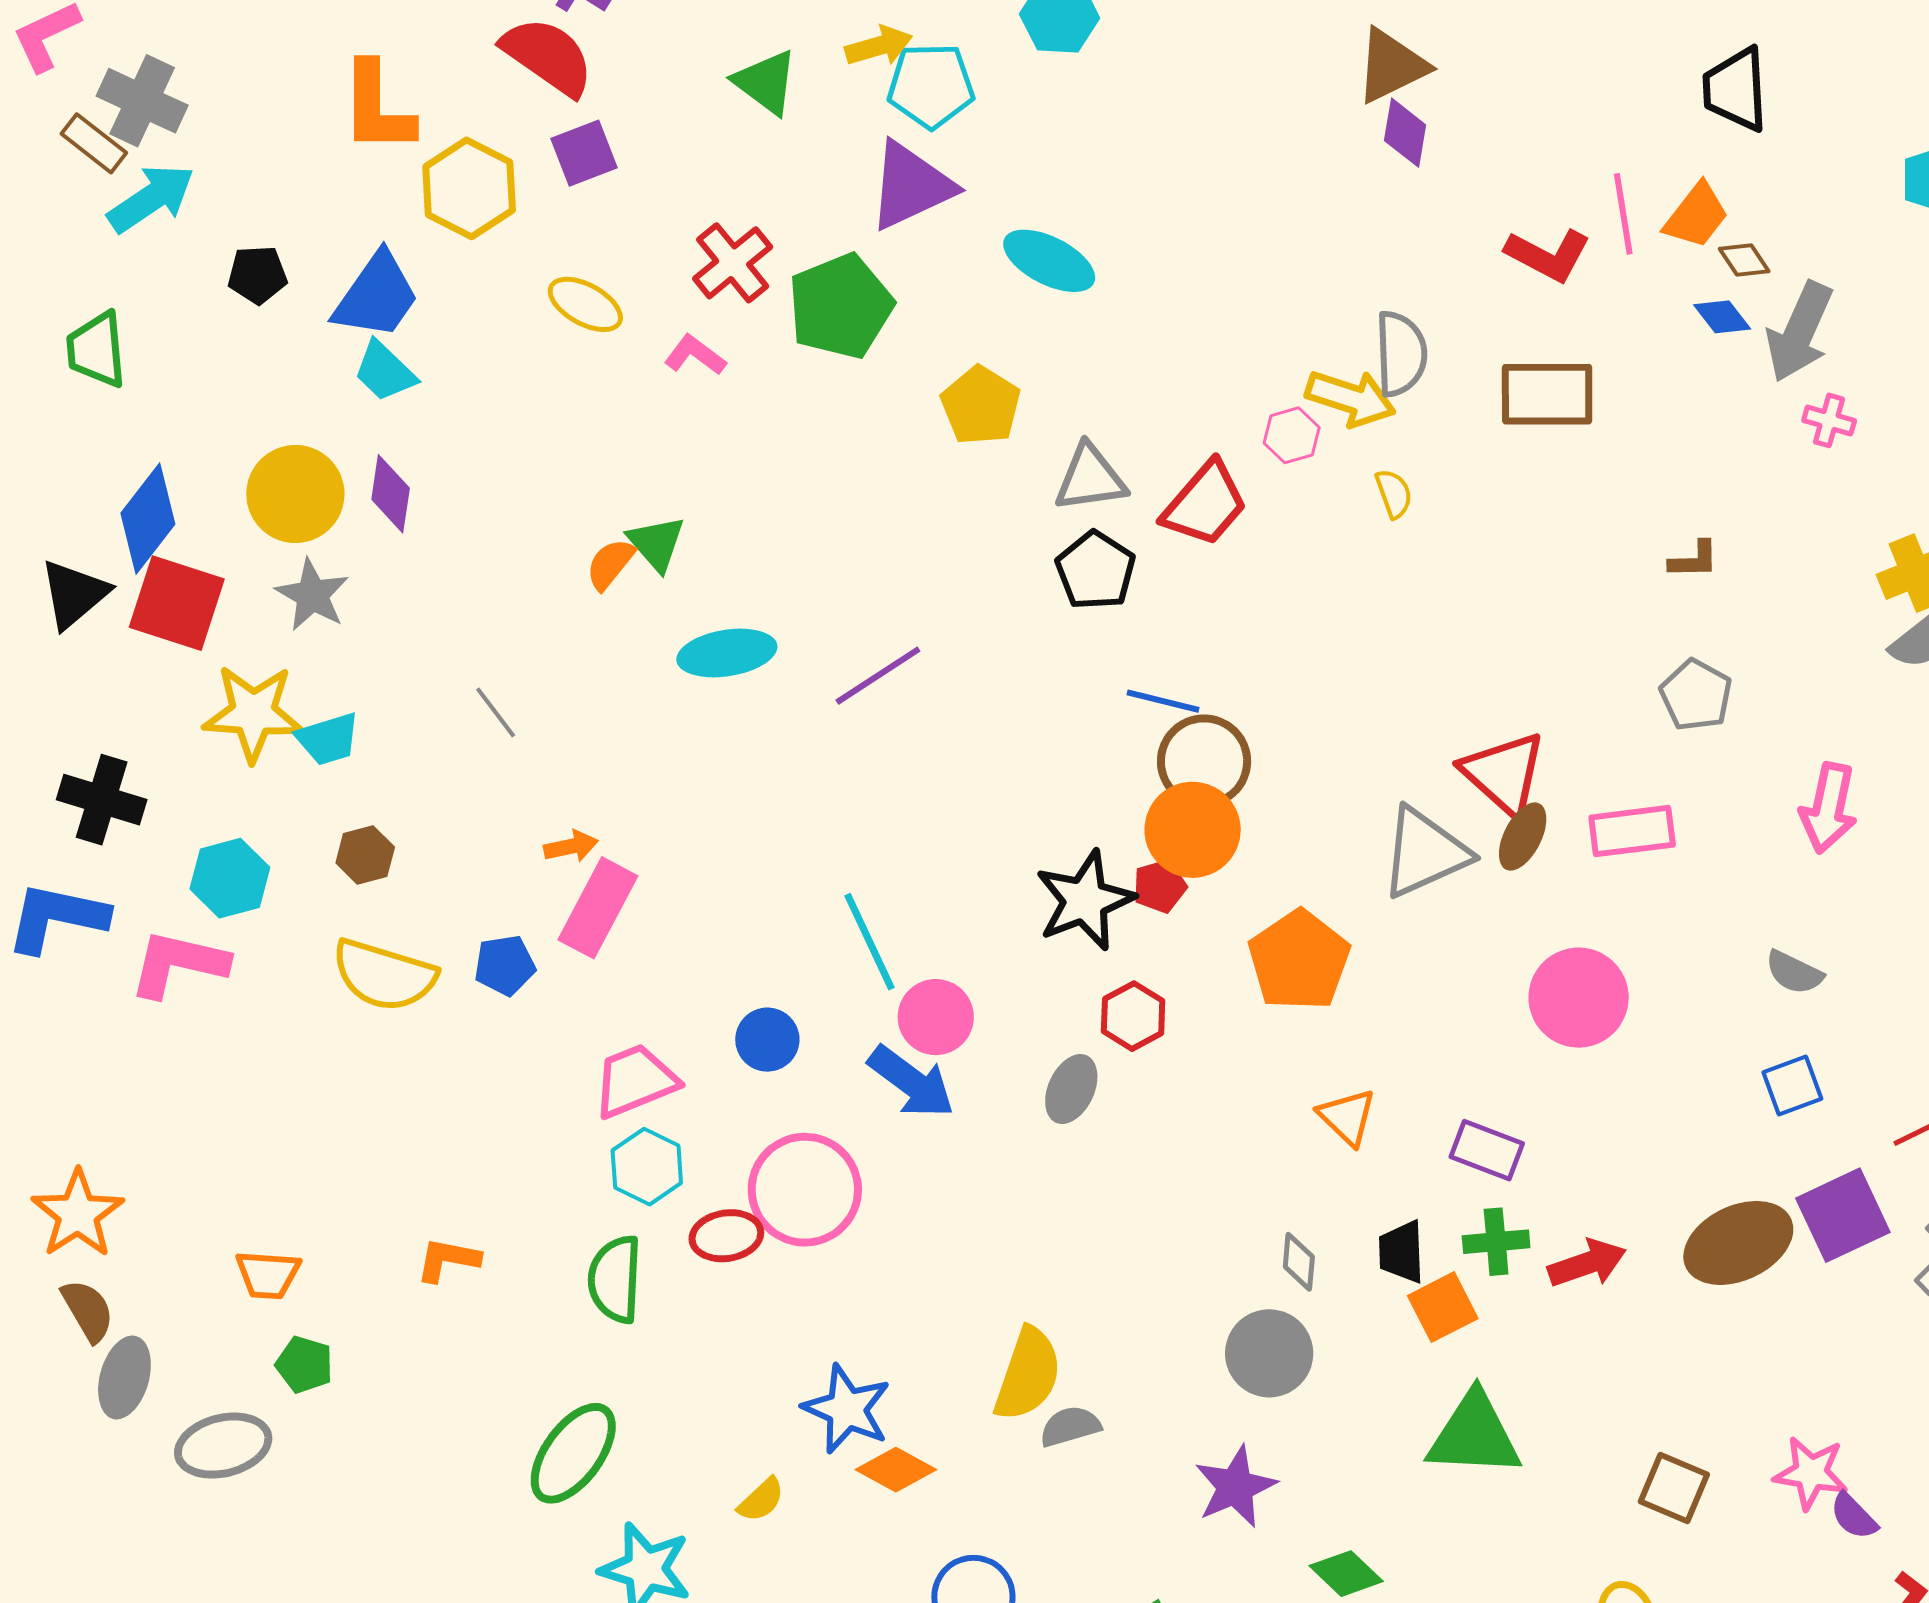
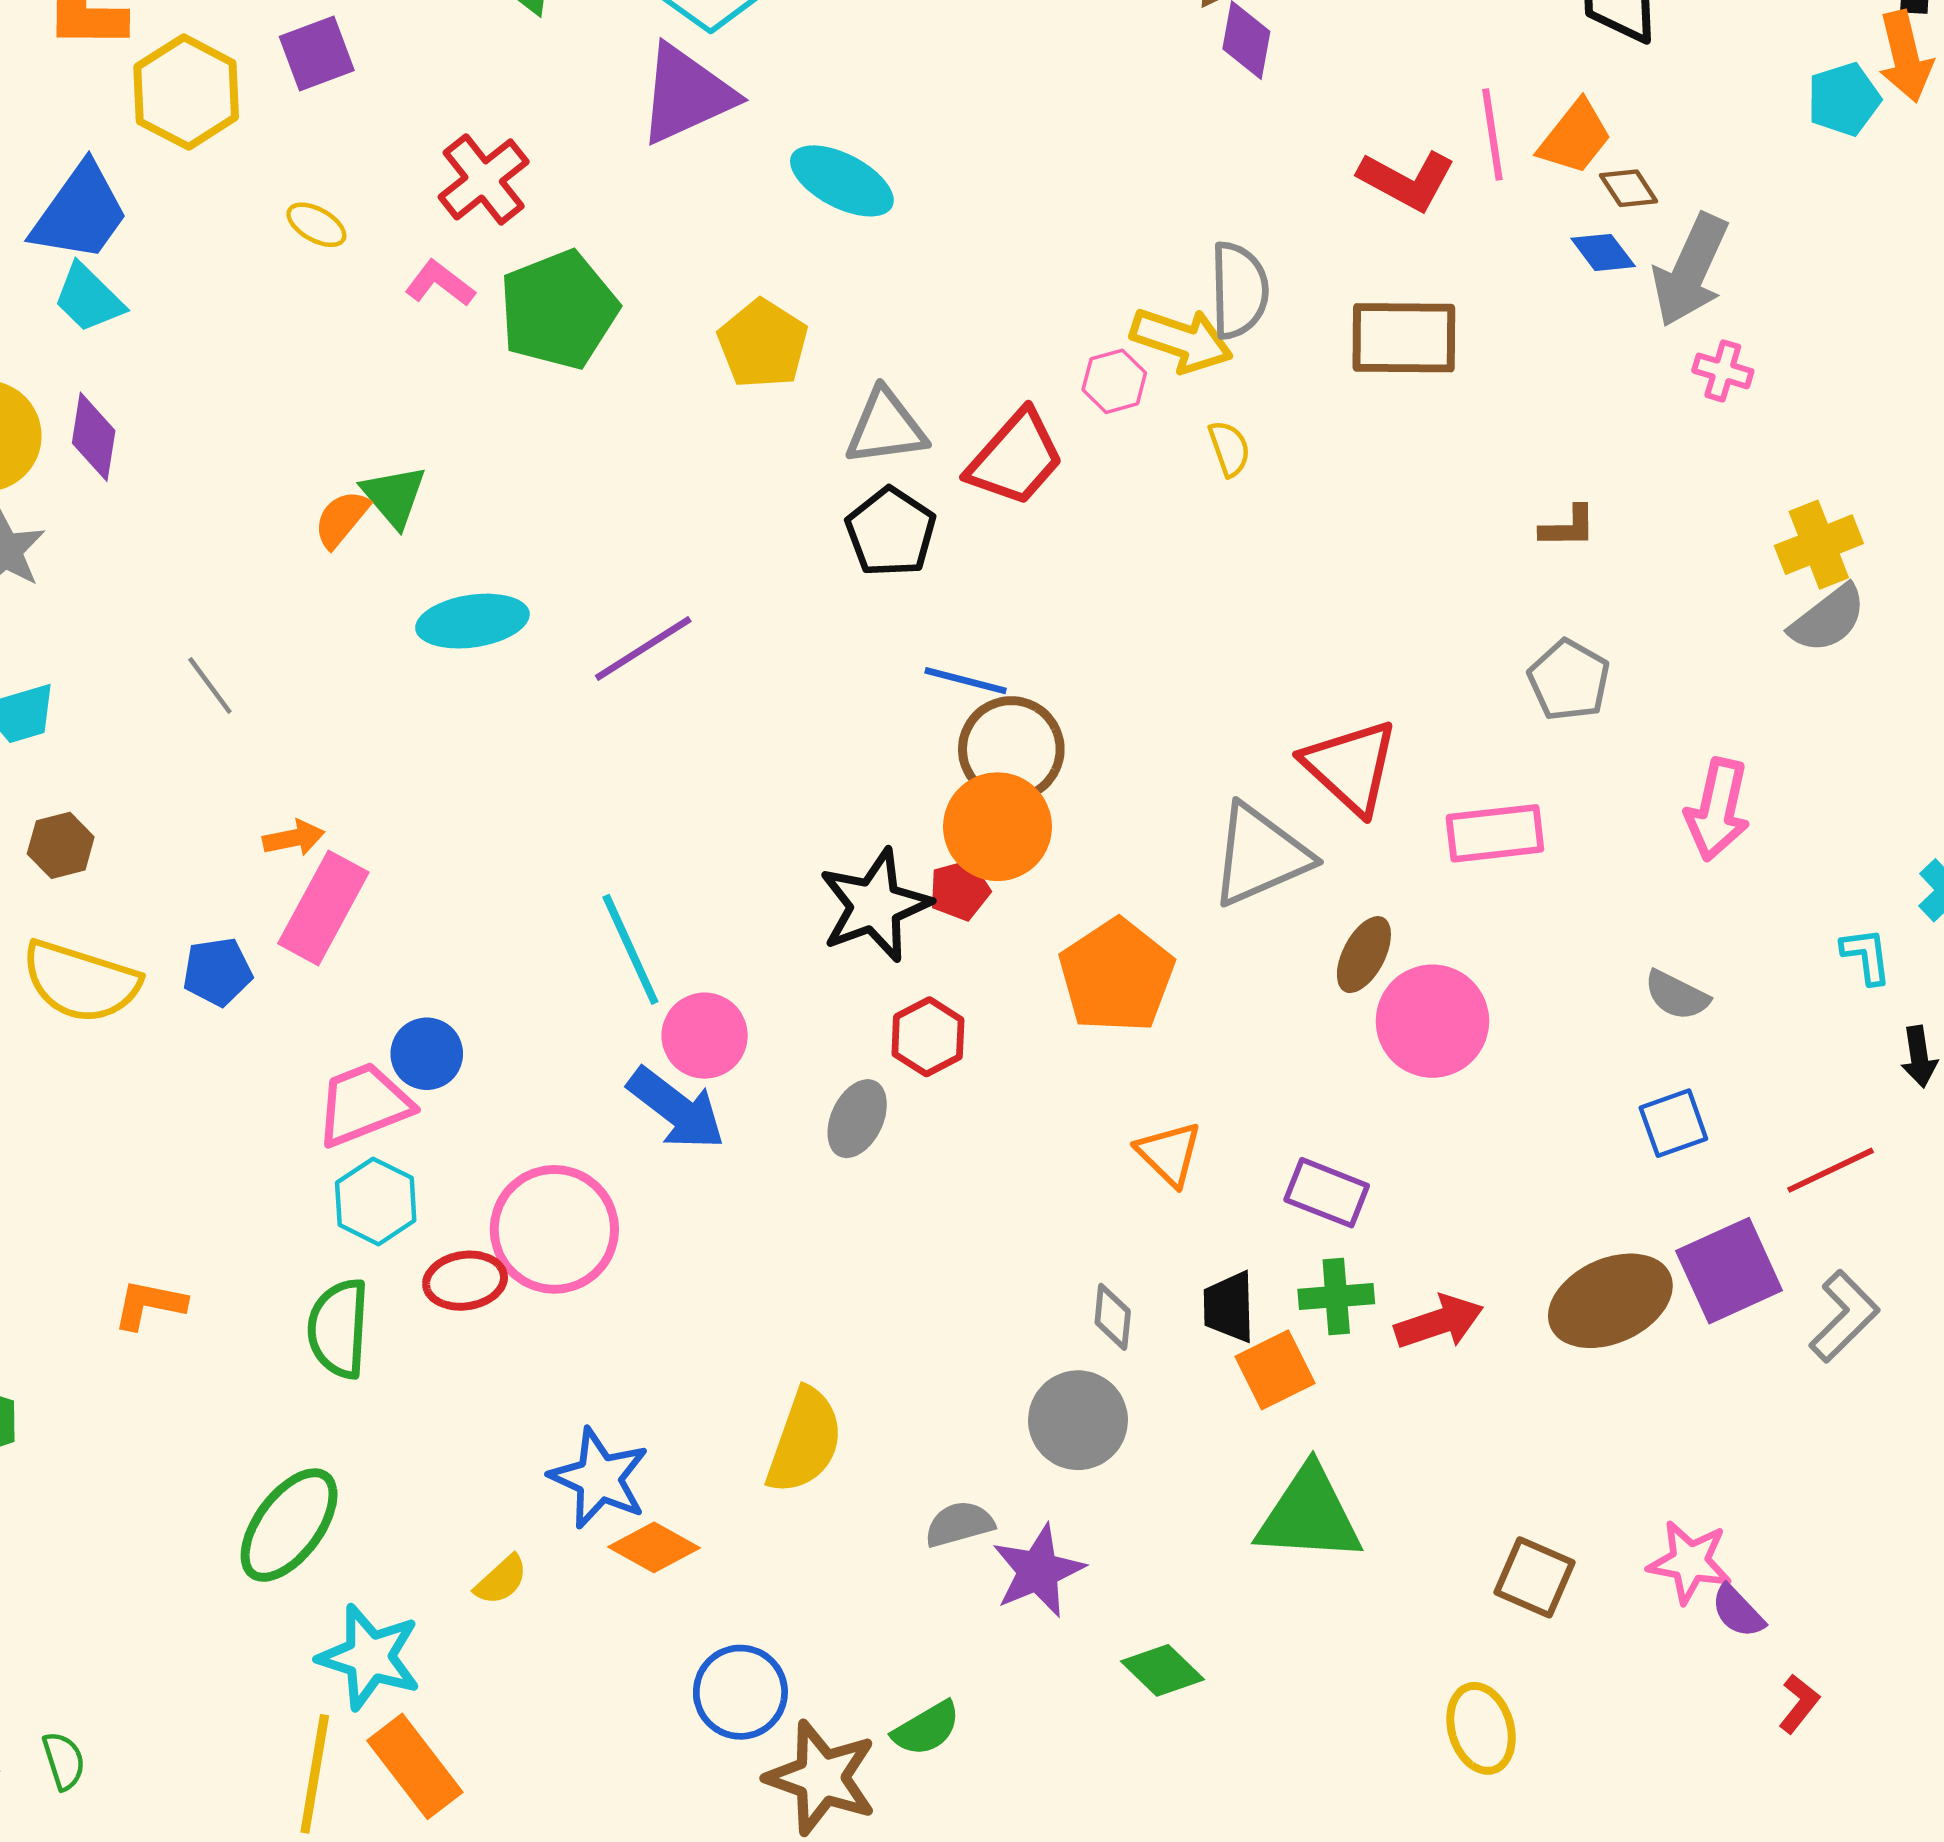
yellow ellipse: (585, 304) -> (316, 225), size x0.7
green pentagon: (841, 306) -> (558, 310), moved
brown ellipse: (1523, 837) -> (1364, 955), moved
blue circle: (767, 1040) -> (427, 1054), moved
gray semicircle: (1070, 1426) -> (959, 1524), moved

